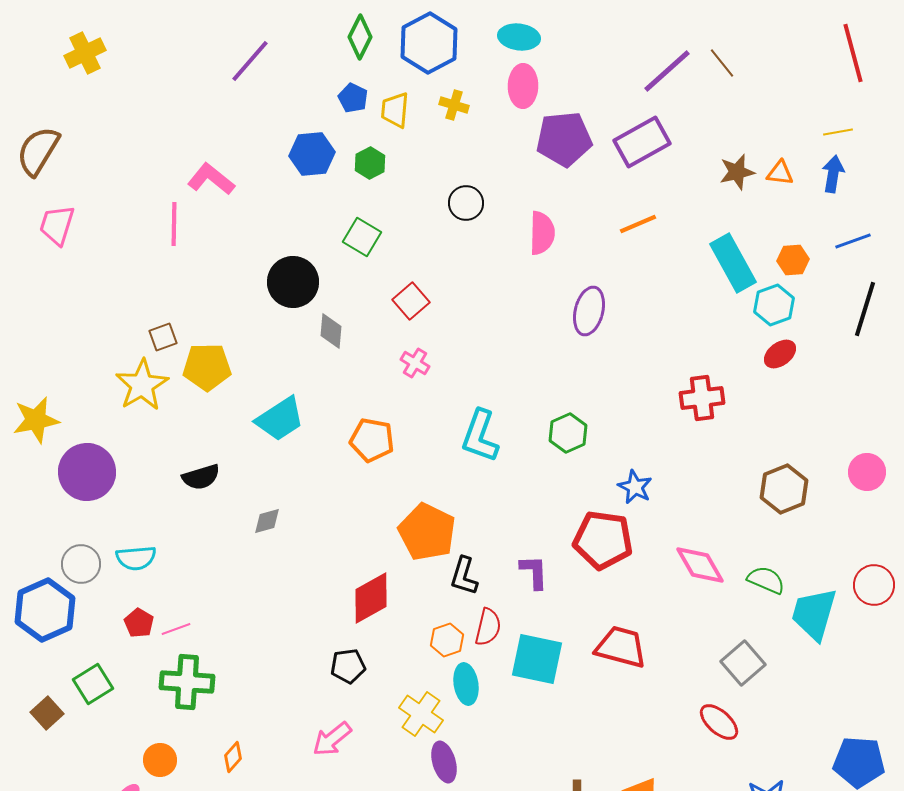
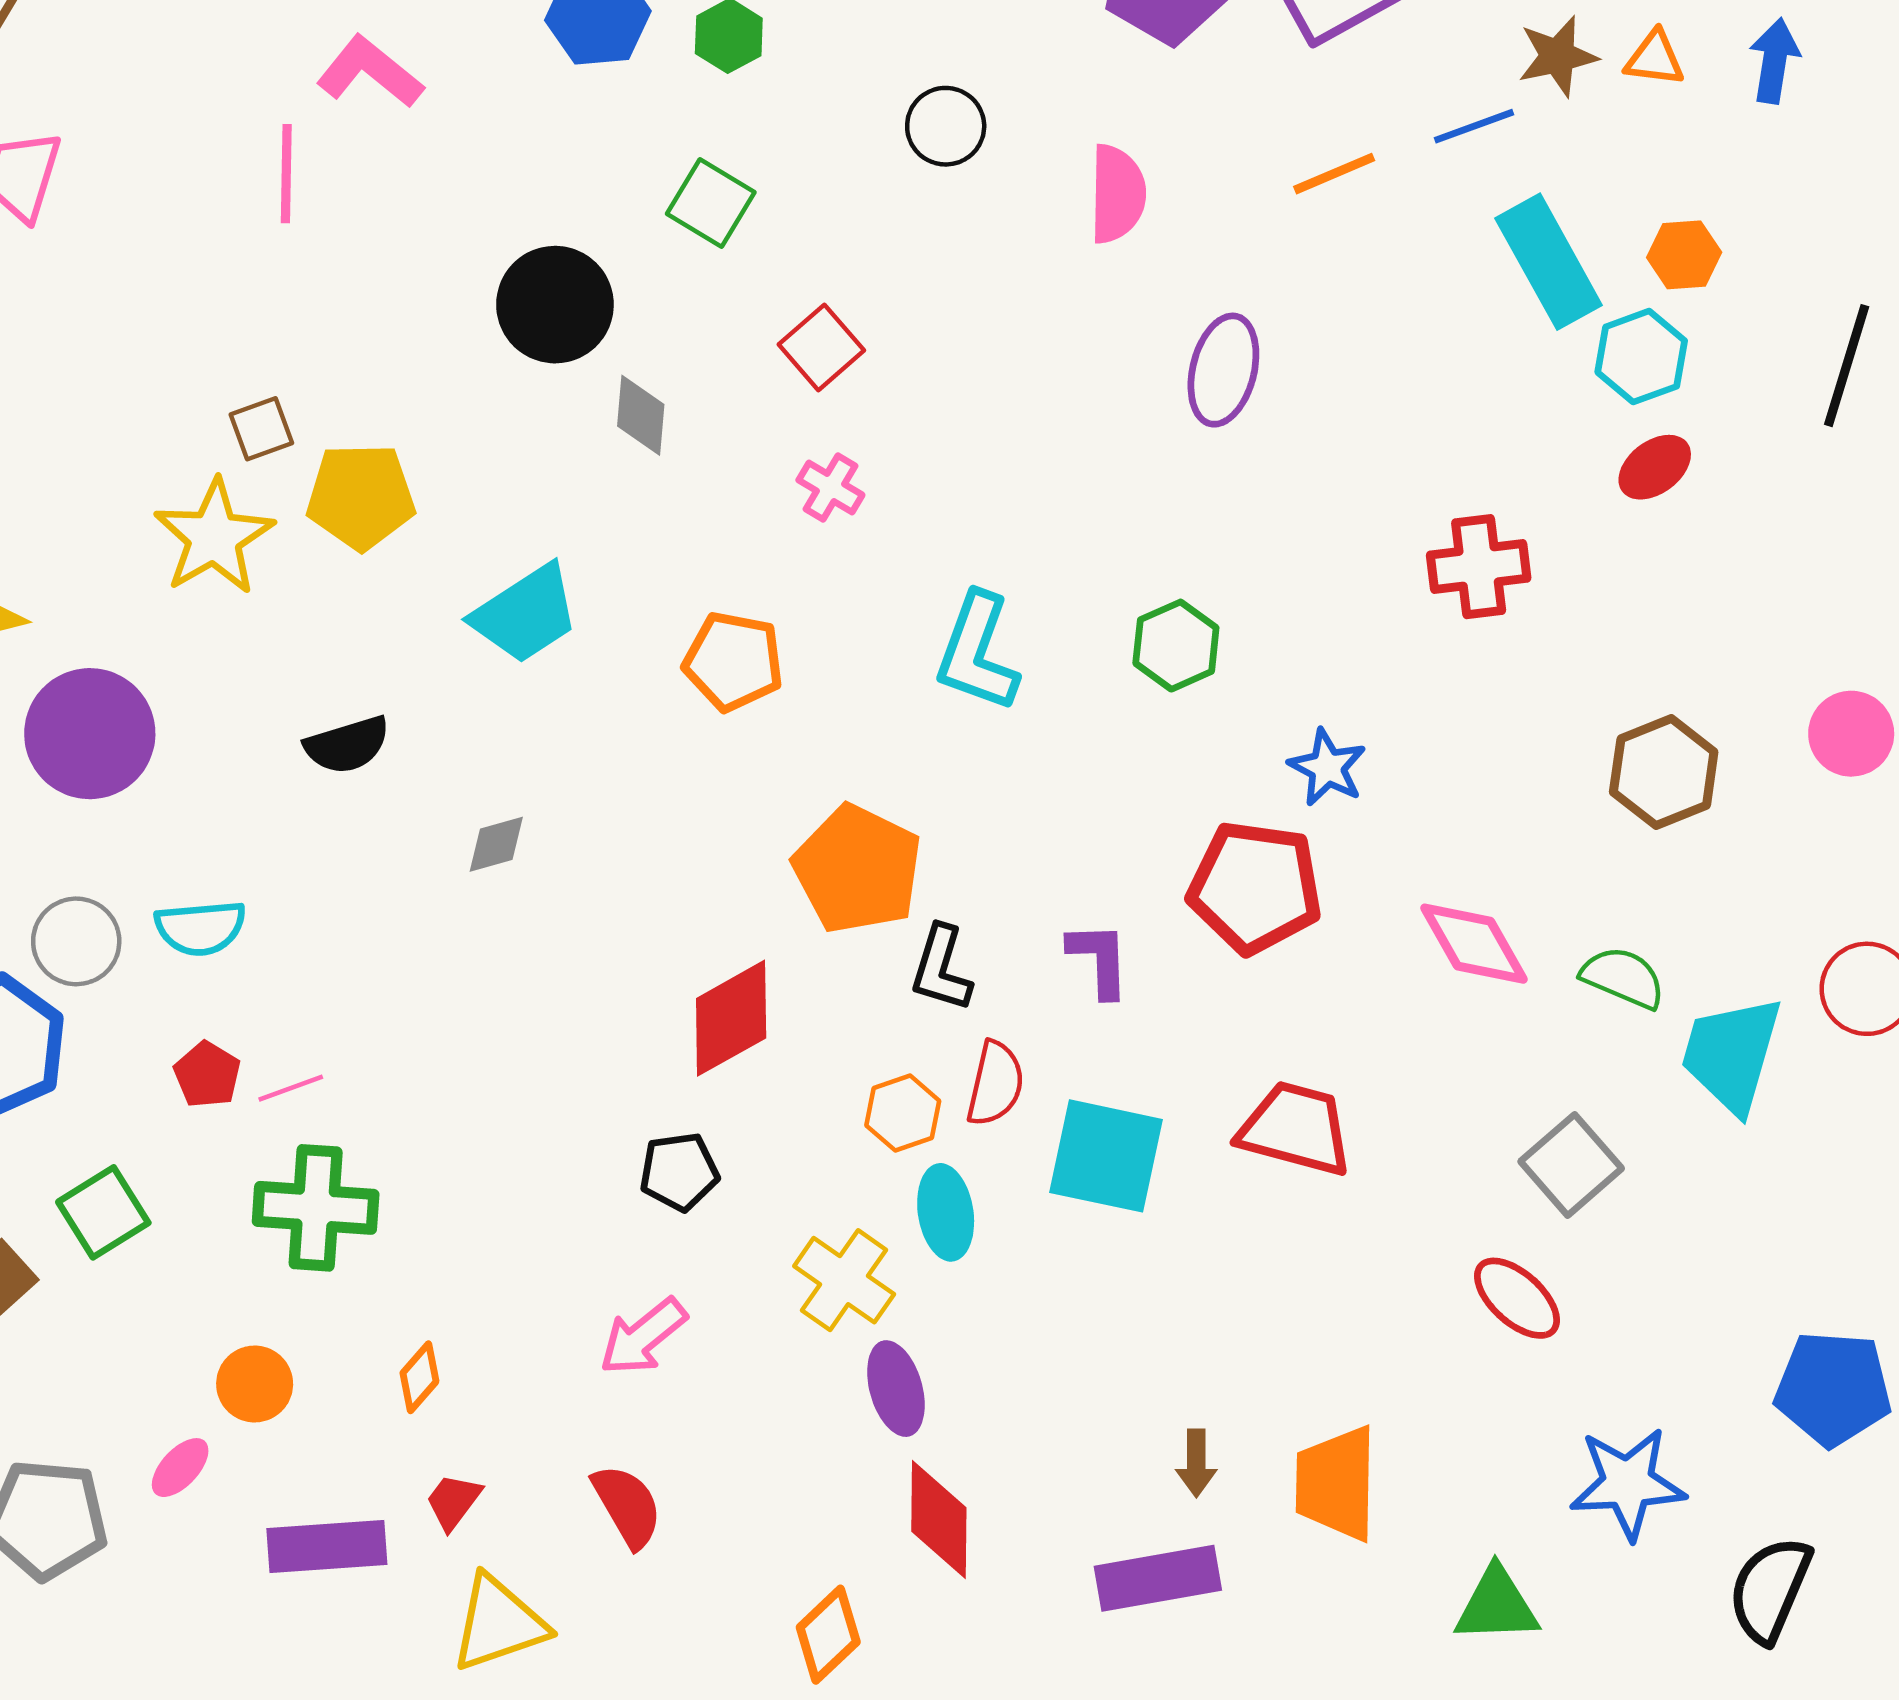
blue line: (853, 241) -> (1474, 126), moved

